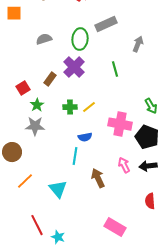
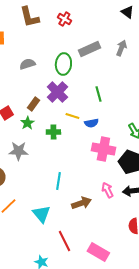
gray arrow: (138, 44) -> (121, 48), moved
green star: (37, 105) -> (27, 123), moved
yellow line: (89, 107) -> (72, 116), moved, turned 56
blue semicircle: (85, 137) -> (91, 123), moved
brown arrow: (98, 178) -> (81, 203), turned 96
red line: (37, 225) -> (64, 241), moved

